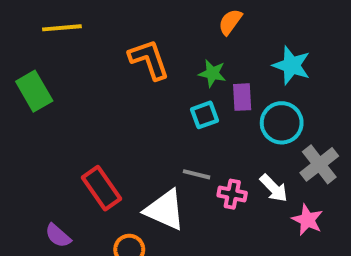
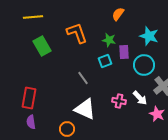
green rectangle: (34, 91) -> (42, 46), moved
gray line: (197, 174) -> (83, 78), moved, turned 40
red rectangle: (102, 188) -> (29, 98), moved, turned 45
purple semicircle: (58, 236) -> (31, 122), turned 40

